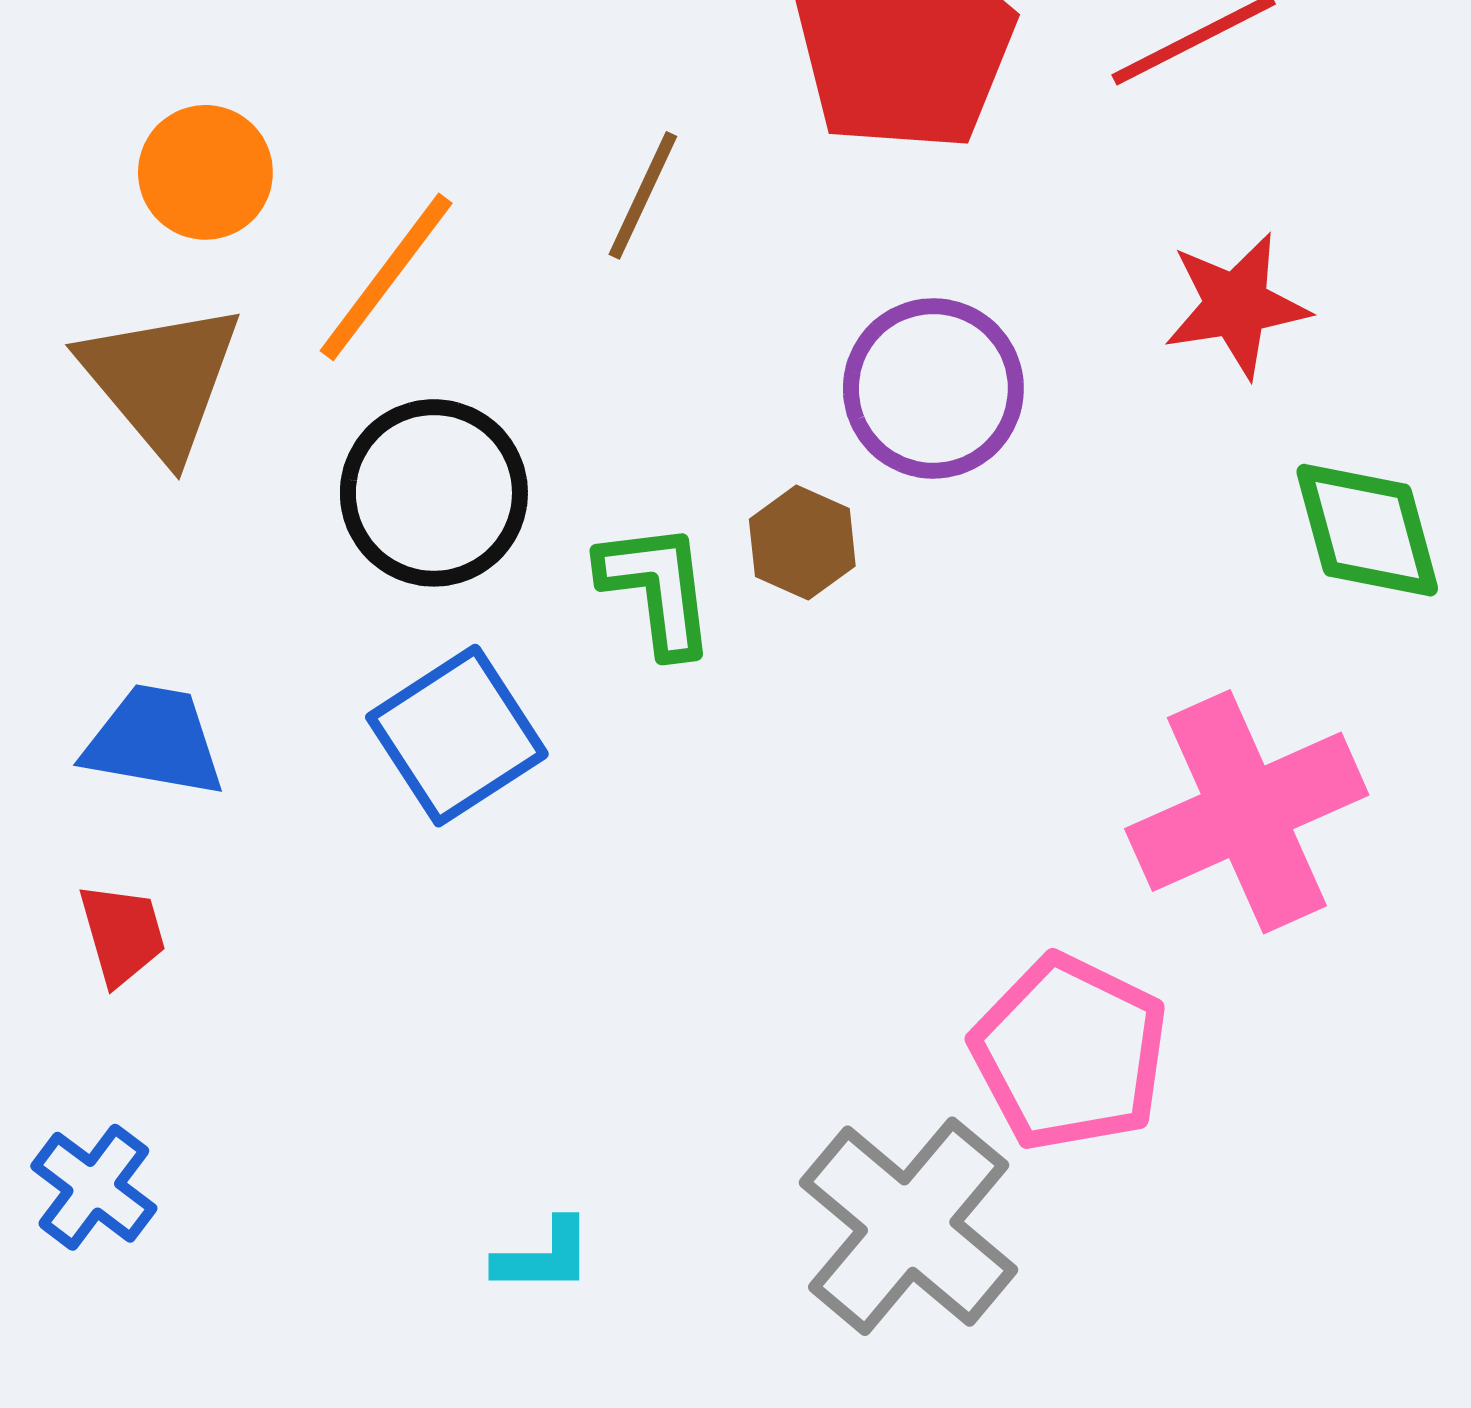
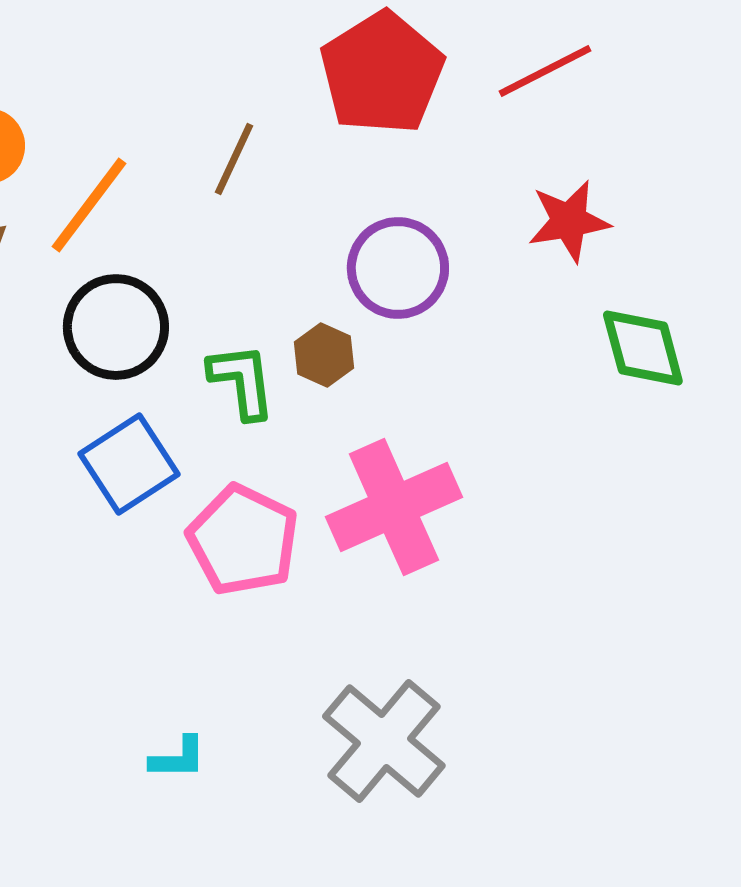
pink cross: (1247, 812) -> (394, 507), moved
pink pentagon: (1070, 1053) -> (243, 540), moved

